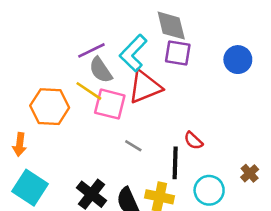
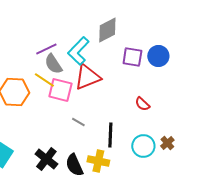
gray diamond: (171, 26) -> (107, 30), turned 76
purple square: (178, 53) -> (132, 57), moved
red semicircle: (193, 141) -> (142, 104), moved
cyan circle: (209, 190) -> (143, 146), moved

